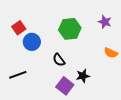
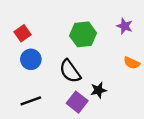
blue circle: (32, 42) -> (31, 59), moved
black semicircle: (59, 60) -> (70, 71), size x1.5
black line: (18, 75) -> (31, 101), moved

